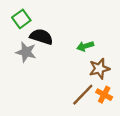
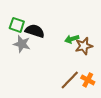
green square: (21, 19) -> (17, 25), moved, turned -35
brown star: (99, 69) -> (84, 46), moved

